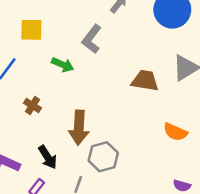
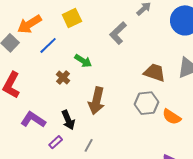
yellow square: (31, 30) -> (72, 18), turned -36
green arrow: (63, 65) -> (83, 61), moved
gray hexagon: (103, 157) -> (146, 103), moved

